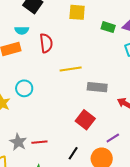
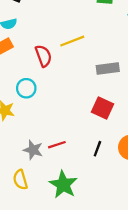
red semicircle: (46, 43) -> (43, 56), moved
yellow line: (71, 69) -> (72, 41), moved

